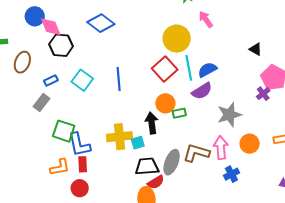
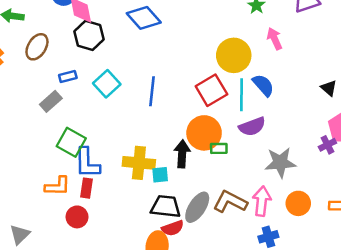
blue semicircle: (207, 70) -> (263, 85), moved, turned 66
orange circle: (165, 103) -> (204, 133), size x1.4

